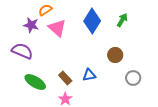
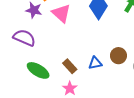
brown circle: (115, 55) -> (118, 56), moved

